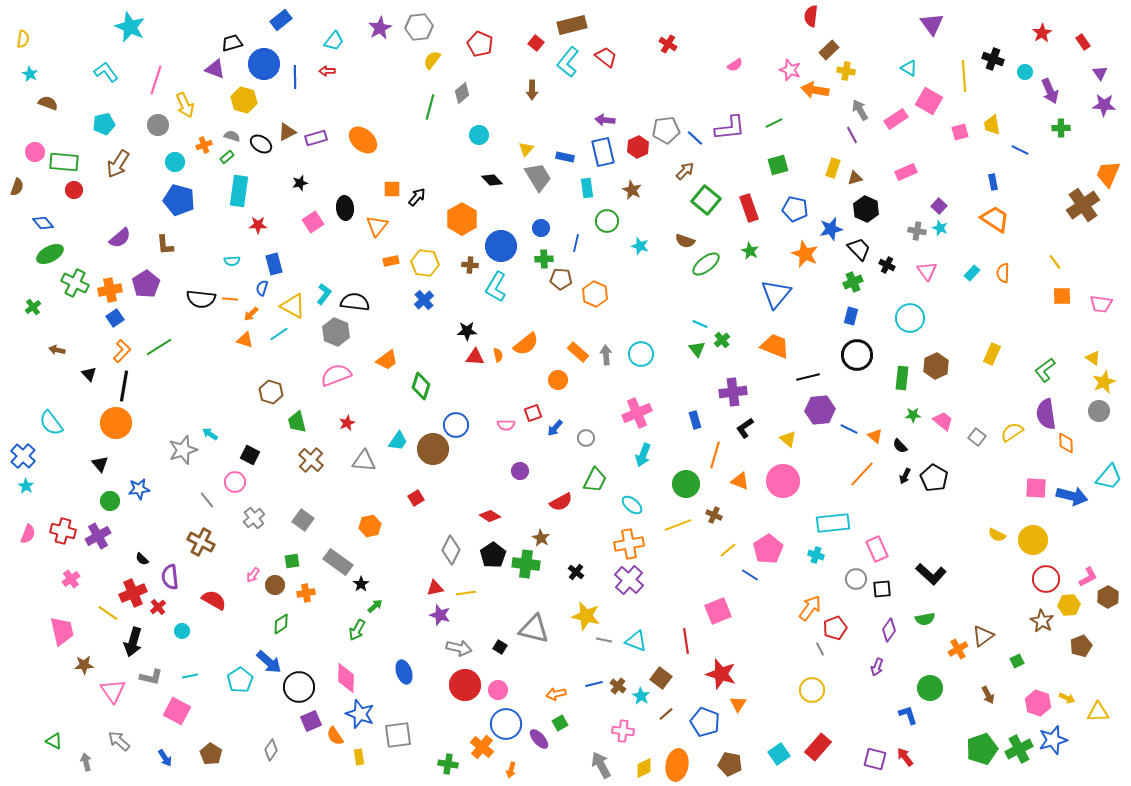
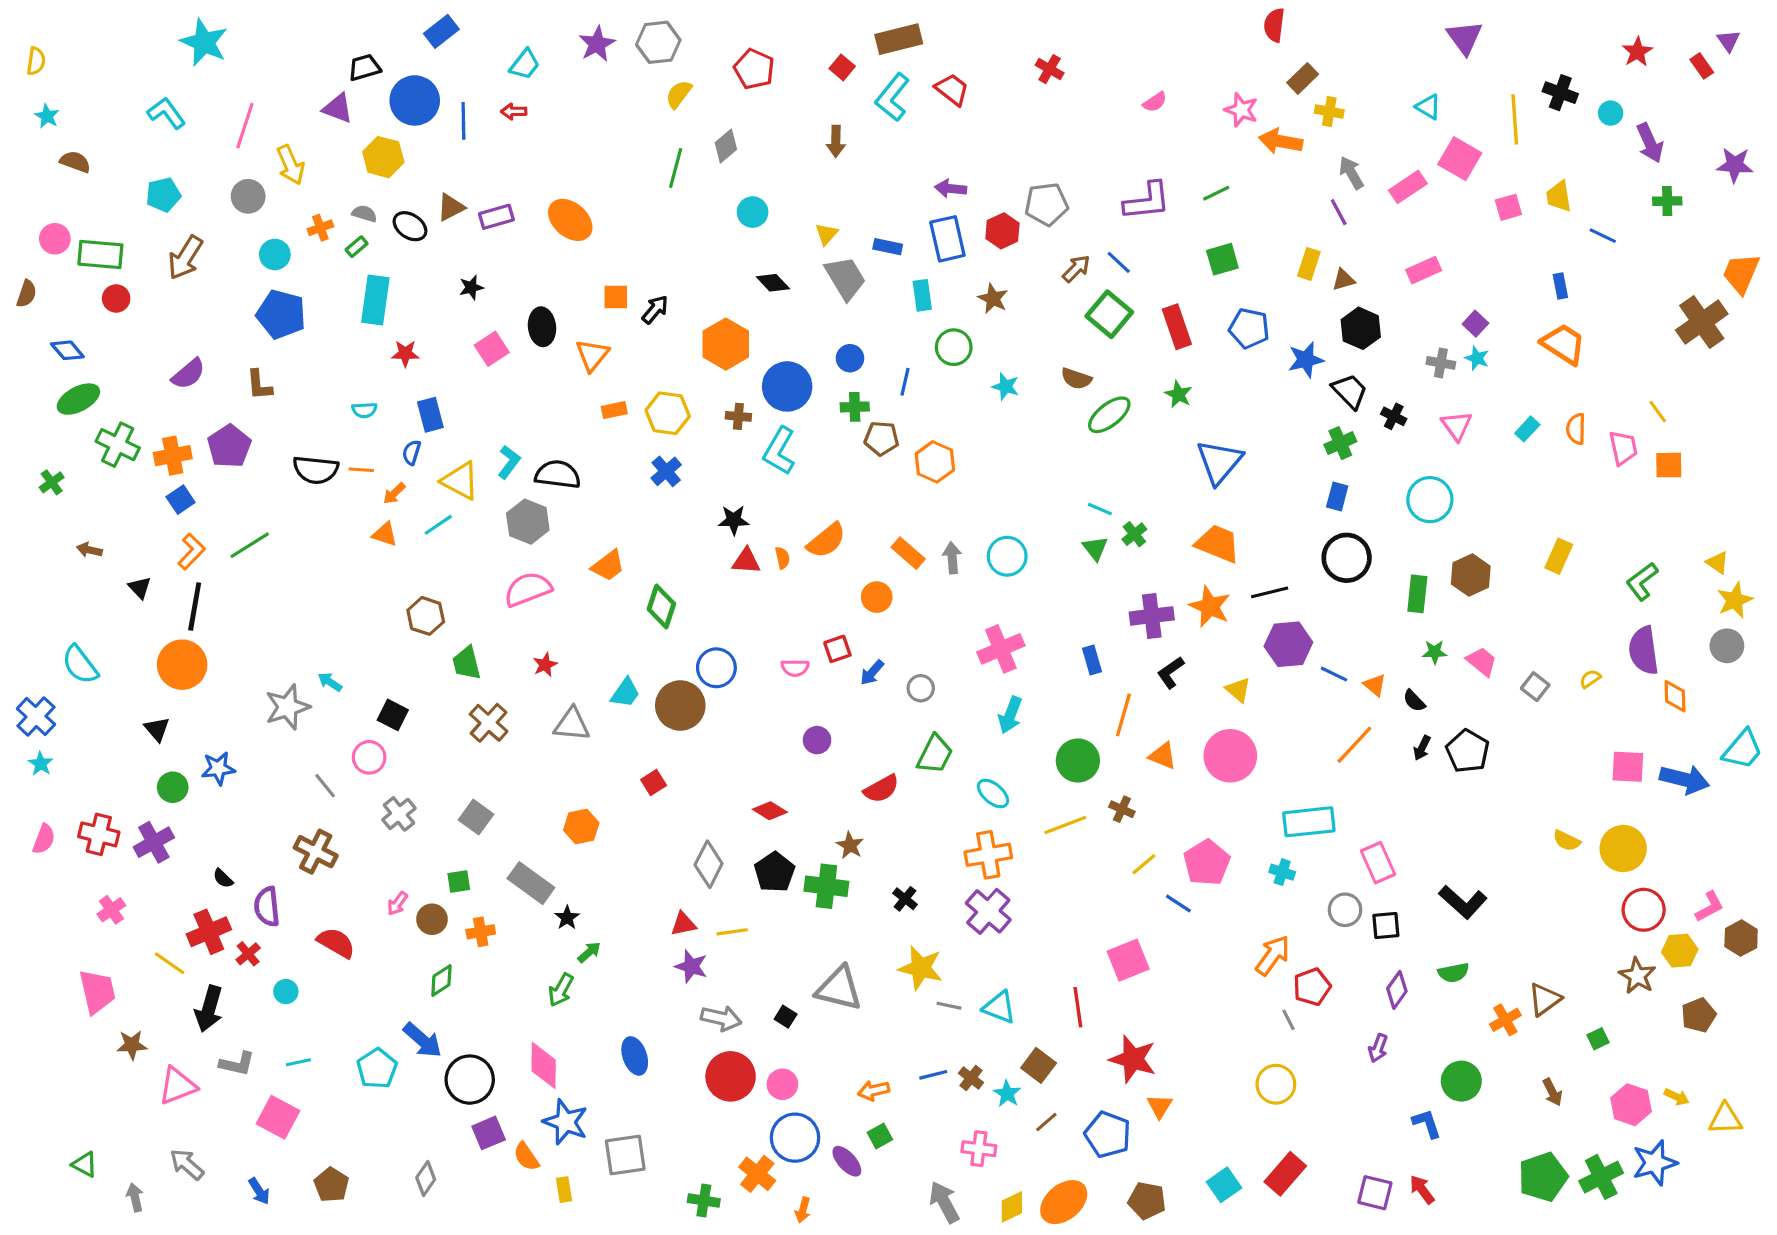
purple triangle: (1100, 73) -> (1728, 41), moved
blue line: (695, 138) -> (1119, 262), moved
orange star: (805, 254) -> (1210, 606), moved
pink trapezoid: (1101, 304) -> (1623, 448), moved, turned -110
yellow semicircle: (1012, 432) -> (1590, 679), size x0.6
pink triangle: (113, 691) -> (177, 1086), turned 44
orange ellipse: (677, 765) -> (1064, 1202), turned 40

